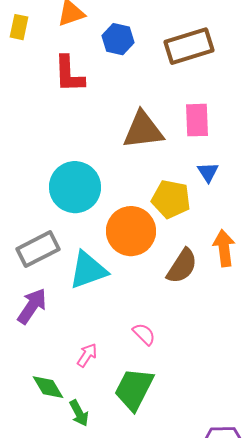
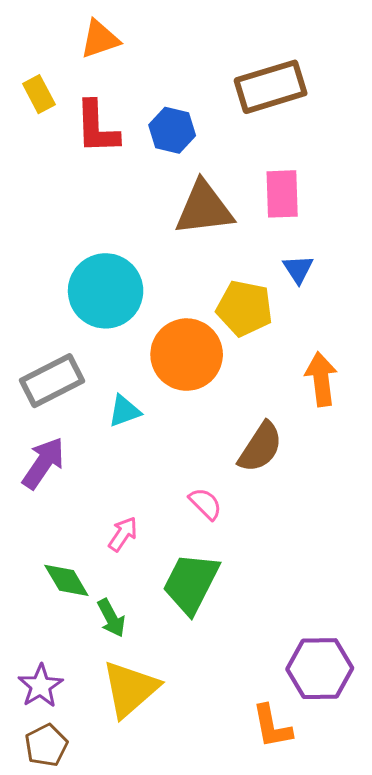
yellow rectangle: (19, 27) -> (39, 94), moved, turned -40
blue hexagon: (118, 39) -> (172, 130), moved
brown semicircle: (182, 266) -> (260, 447), moved
cyan triangle: (88, 270) -> (124, 411), size x0.6

